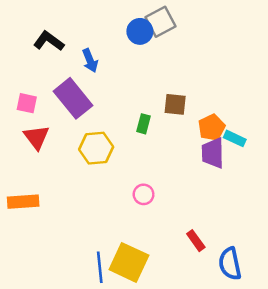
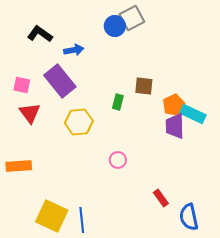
blue arrow: (90, 61) -> (74, 50), turned -78
cyan rectangle: (235, 138) -> (193, 114), size x1.4
yellow square: (129, 262) -> (52, 216), moved

